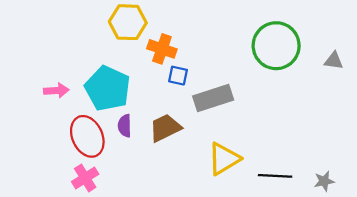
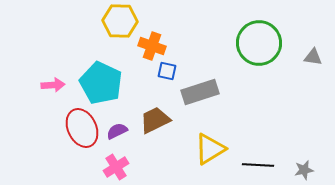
purple semicircle: (125, 126) -> (117, 131), moved, turned 65
pink cross: (85, 178) -> (116, 167), moved

